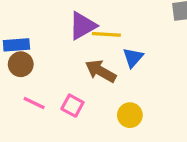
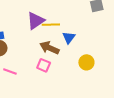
pink square: (72, 106) -> (44, 65), moved
yellow circle: (130, 115) -> (86, 62), moved

